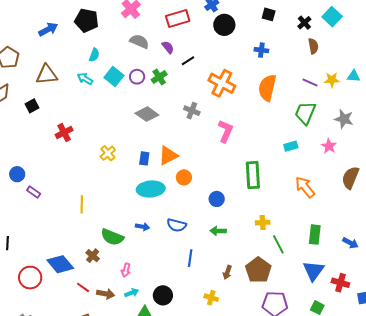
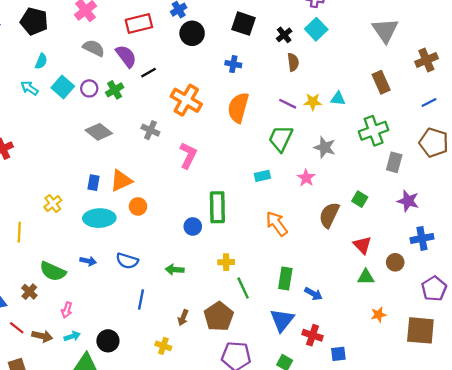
black square: (269, 14) -> (244, 24), size x1.5
purple semicircle: (168, 47) -> (126, 56), size x1.5
yellow cross: (108, 153) -> (53, 204), moved
blue circle: (217, 199) -> (193, 226), moved
blue arrow: (350, 243) -> (313, 294), moved

